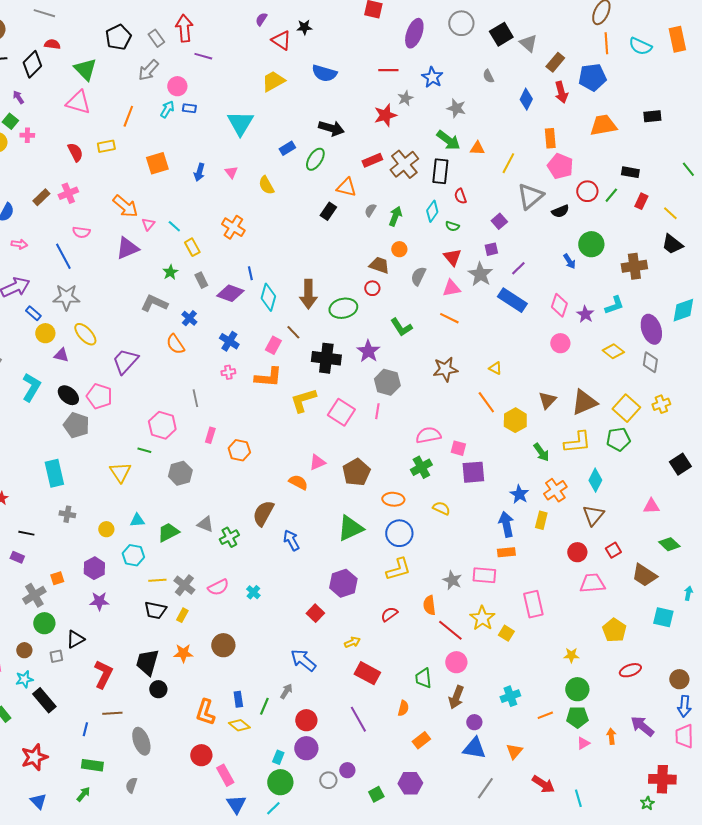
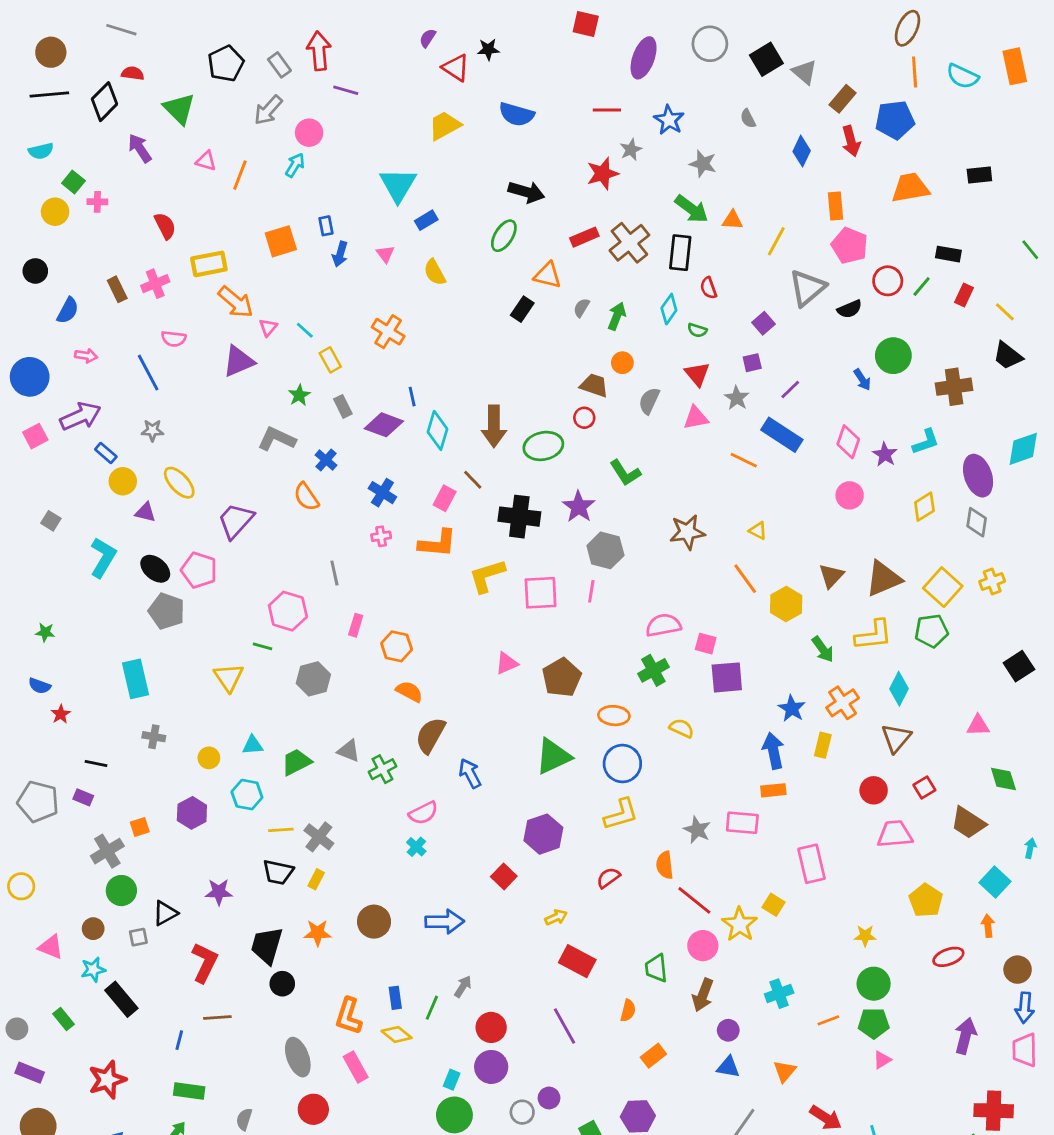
purple arrow: (18, 97) -> (140, 148), moved, size x1.5
pink triangle: (78, 102) -> (206, 161), moved, size x0.6
blue rectangle: (189, 108) -> (326, 226), moved, turned 72
yellow rectangle: (106, 146) -> (209, 264), moved, size x1.4
blue rectangle: (287, 148) -> (426, 220), moved
brown rectangle: (41, 197) -> (117, 289), turned -72
gray star: (480, 274) -> (737, 398), size x0.7
gray star: (66, 297) -> (152, 430), size x0.6
orange line: (449, 318) -> (744, 460), moved
yellow diamond: (613, 351) -> (924, 507), turned -70
pink square: (341, 412) -> (541, 593), turned -36
orange semicircle: (298, 482) -> (409, 692), moved
green diamond: (669, 544) -> (1003, 779), turned 30
pink semicircle: (218, 587) -> (423, 813), moved
purple star: (99, 601) -> (219, 892), moved
cyan square: (663, 617) -> (995, 882), turned 30
yellow star: (482, 618) -> (740, 924), moved
blue arrow: (303, 660) -> (445, 922), moved, turned 140
purple arrow: (642, 726) -> (965, 1036), turned 65
orange arrow: (611, 736) -> (988, 926), moved
gray ellipse: (141, 741) -> (298, 1057), moved
blue triangle: (474, 748) -> (728, 1067), size x0.7
red circle: (201, 755) -> (313, 1109), moved
pink rectangle: (225, 775) -> (356, 1067), moved

